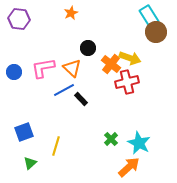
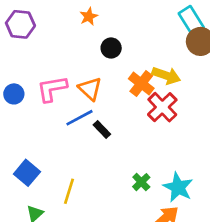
black circle: (88, 48) -> (111, 48), moved
red cross: (127, 82) -> (162, 107), turned -30
blue square: (24, 132) -> (27, 173), turned -30

